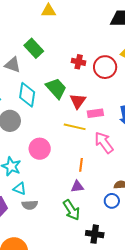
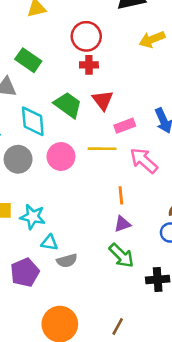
red circle: (105, 67) -> (86, 36), moved
red triangle: (78, 101) -> (103, 100), moved
pink circle: (40, 149) -> (61, 157), moved

